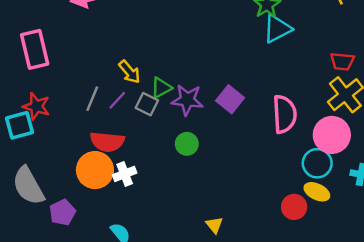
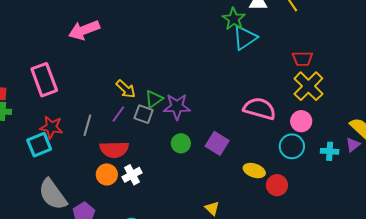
gray line: (92, 99) -> (87, 125), moved
purple square: (230, 99) -> (217, 143), moved
pink semicircle: (285, 114) -> (260, 109), turned -64
pink circle: (332, 135) -> (301, 121), size x0.7
orange circle: (95, 170) -> (107, 174), size x0.7
yellow ellipse: (317, 192) -> (254, 171), moved

